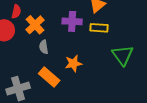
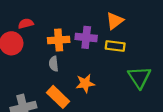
red semicircle: (16, 12) -> (26, 24), turned -120
orange cross: (35, 25) -> (59, 40), moved, turned 36

